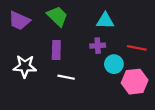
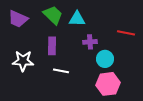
cyan triangle: (105, 21) -> (77, 19), moved
red line: (137, 48) -> (126, 33), moved
pink hexagon: (135, 82) -> (108, 84), moved

